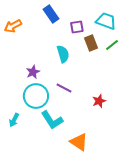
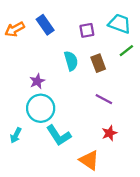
blue rectangle: (51, 14) -> (45, 25), moved
brown rectangle: (91, 43) -> (98, 63), moved
purple line: (64, 88) -> (104, 99), moved
red star: (99, 101) -> (109, 133), moved

